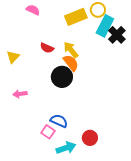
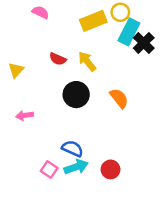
orange semicircle: (71, 63) -> (119, 98), moved
pink square: (48, 132) -> (49, 169), moved
cyan arrow: (66, 148) -> (76, 167), moved

